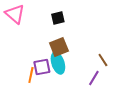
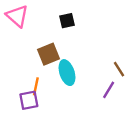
brown square: (59, 47) -> (49, 54), moved
purple square: (42, 67) -> (29, 100), moved

